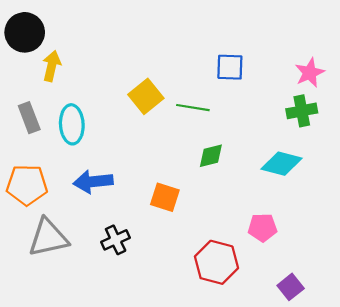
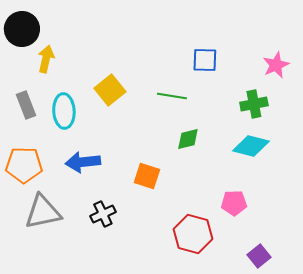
yellow square: (146, 96) -> (110, 90), moved
green cross: (302, 111) -> (254, 104), moved

